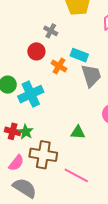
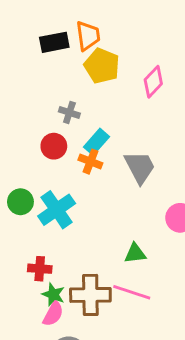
cyan rectangle: (79, 55) -> (97, 142), moved, turned -60
green star: (26, 132) -> (53, 294), moved
pink line: (76, 175) -> (132, 292), moved

